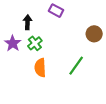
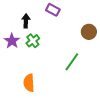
orange semicircle: (40, 68) -> (29, 83), moved

